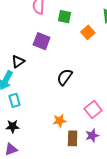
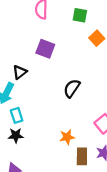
green square: (65, 17) -> (80, 15), moved
black star: (13, 126) -> (16, 135), moved

